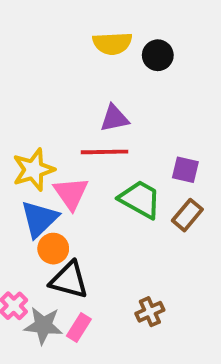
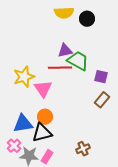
green trapezoid: (140, 199) -> (78, 61), moved
blue triangle: (39, 219) -> (23, 124), moved, turned 35
orange circle: (53, 249) -> (45, 117), moved
black triangle: (69, 280) -> (42, 133), turned -30

